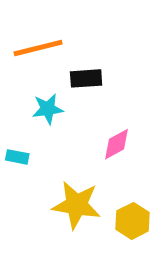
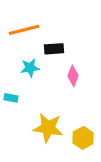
pink diamond: (117, 144) -> (73, 76), moved, turned -40

